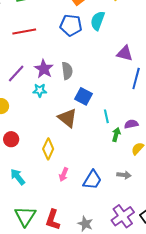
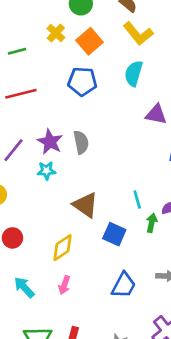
cyan semicircle: (98, 21) -> (134, 73), moved
blue square: (83, 96) -> (114, 234), moved
yellow diamond: (48, 149) -> (63, 248), turned 35
pink arrow: (64, 175) -> (64, 285), moved

